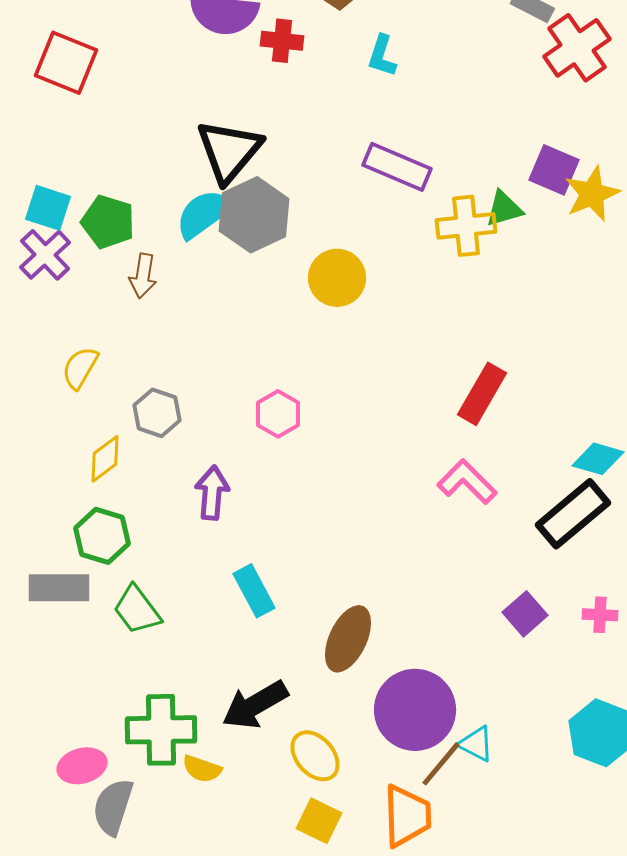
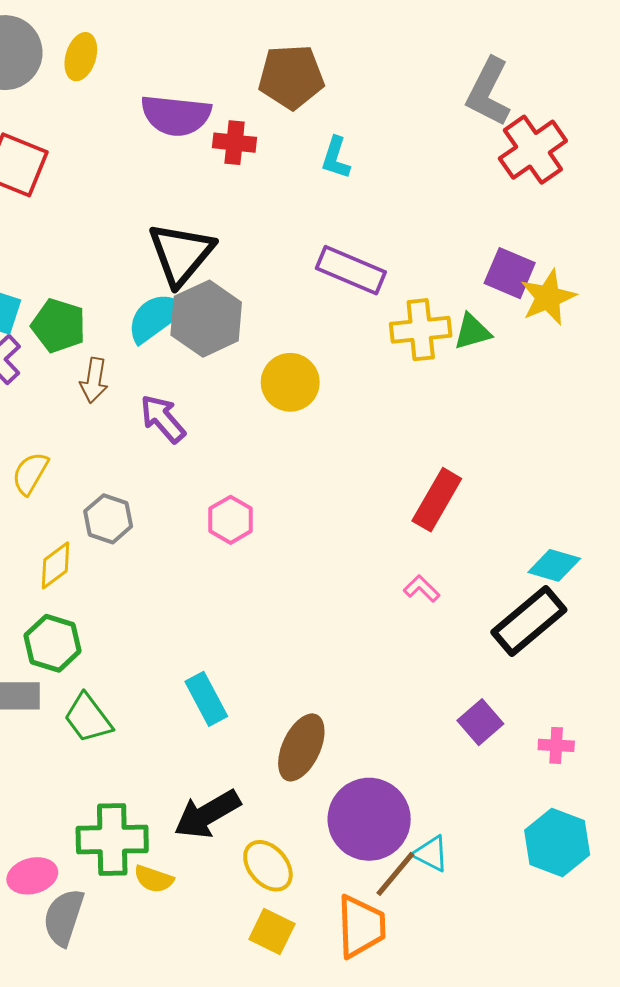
green triangle: (504, 209) -> (472, 332), moved
pink L-shape: (467, 482) -> (422, 589), size x0.6
purple arrow: (212, 493) -> (163, 419), moved, turned -46
pink cross: (600, 615) -> (556, 745), moved

